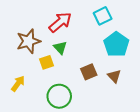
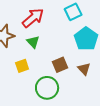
yellow square: (47, 62) -> (22, 66), moved
green circle: (59, 96) -> (47, 88), moved

